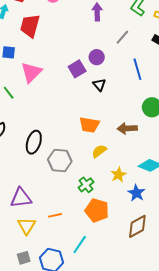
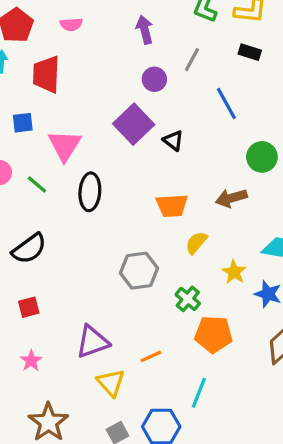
purple circle: (97, 57) -> (154, 79), moved
purple square: (77, 69) -> (134, 124), size x1.4
black ellipse: (34, 142) -> (90, 192), moved

